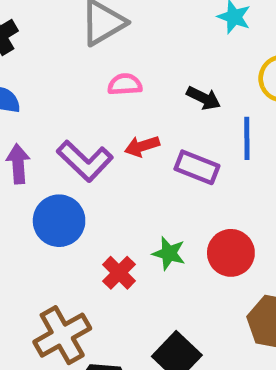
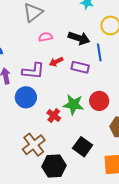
black arrow: (204, 98) -> (79, 38), size x1.5
purple L-shape: (85, 161) -> (33, 71), turned -30
green star: (169, 253) -> (73, 105), size x1.5

